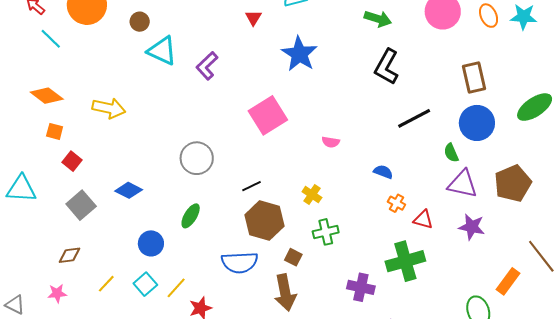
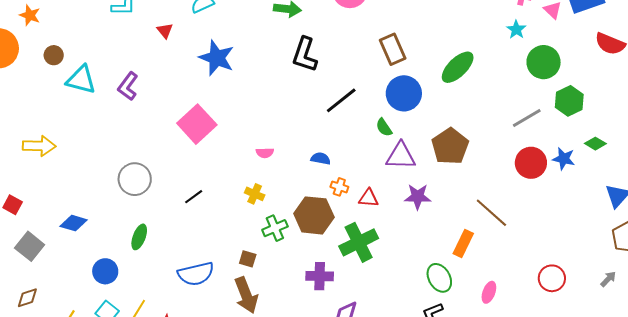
pink semicircle: (331, 142) -> (265, 153), moved
brown hexagon: (264, 220) -> (314, 215), moved

